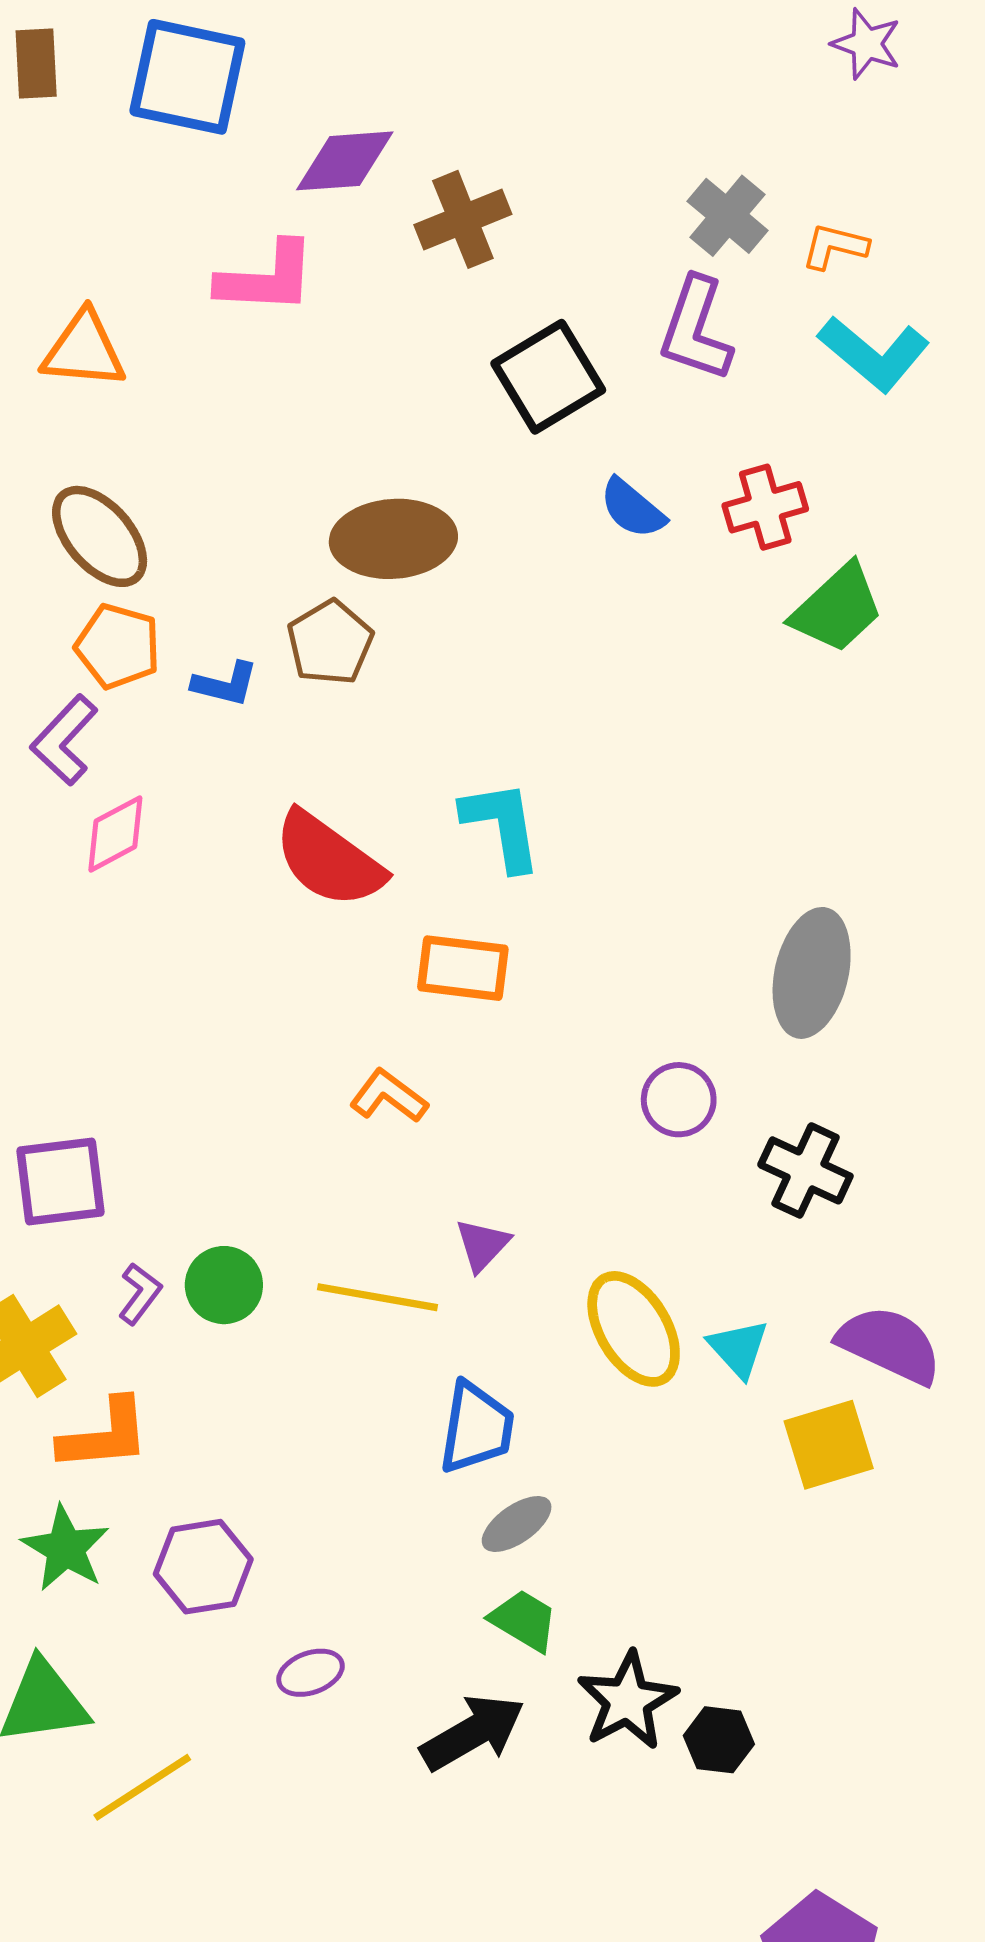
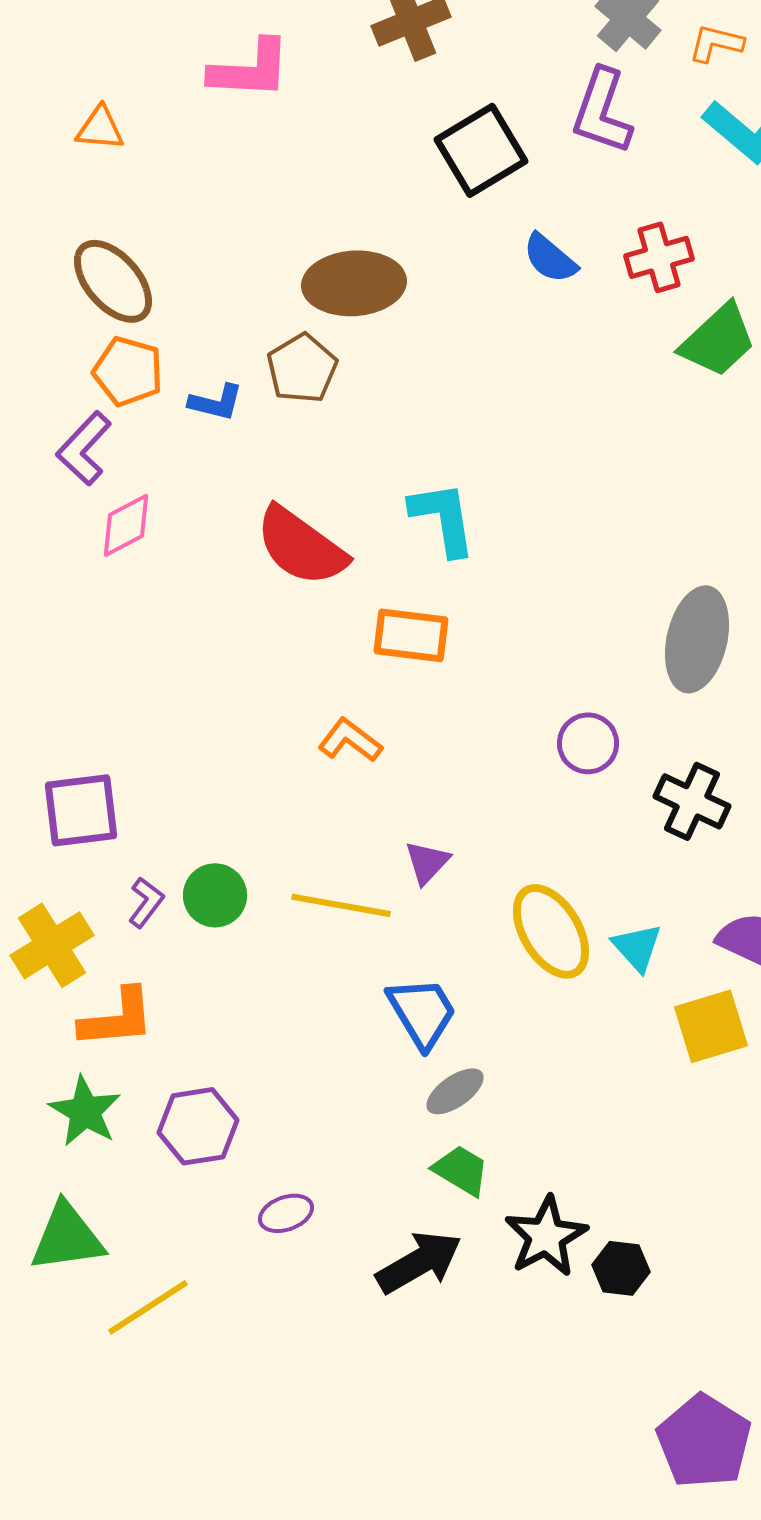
orange triangle: (84, 350) -> (100, 128), size x0.7
blue trapezoid: (476, 1428) -> (422, 1012), turned -40

